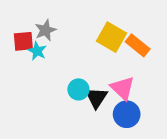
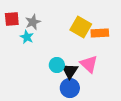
red square: (23, 41) -> (12, 19), moved
orange rectangle: (138, 45) -> (100, 33), turned -42
blue circle: (127, 114) -> (70, 88), moved

